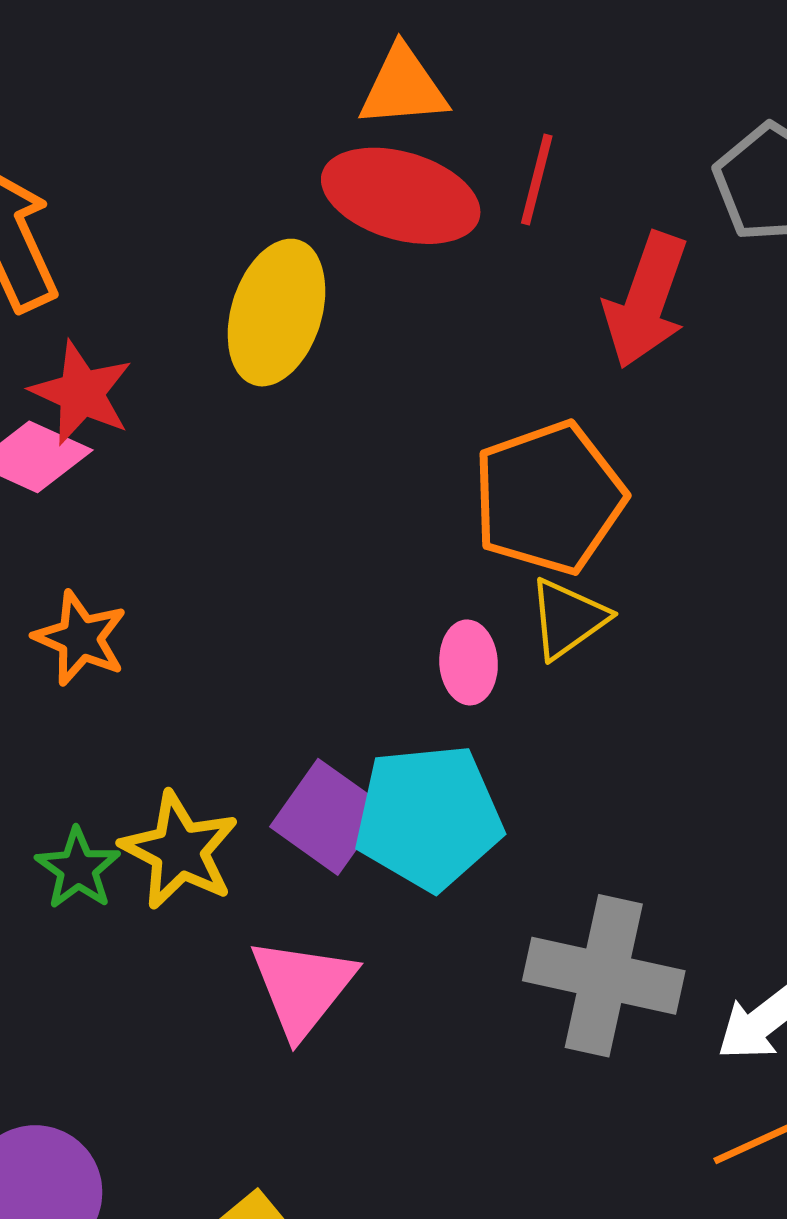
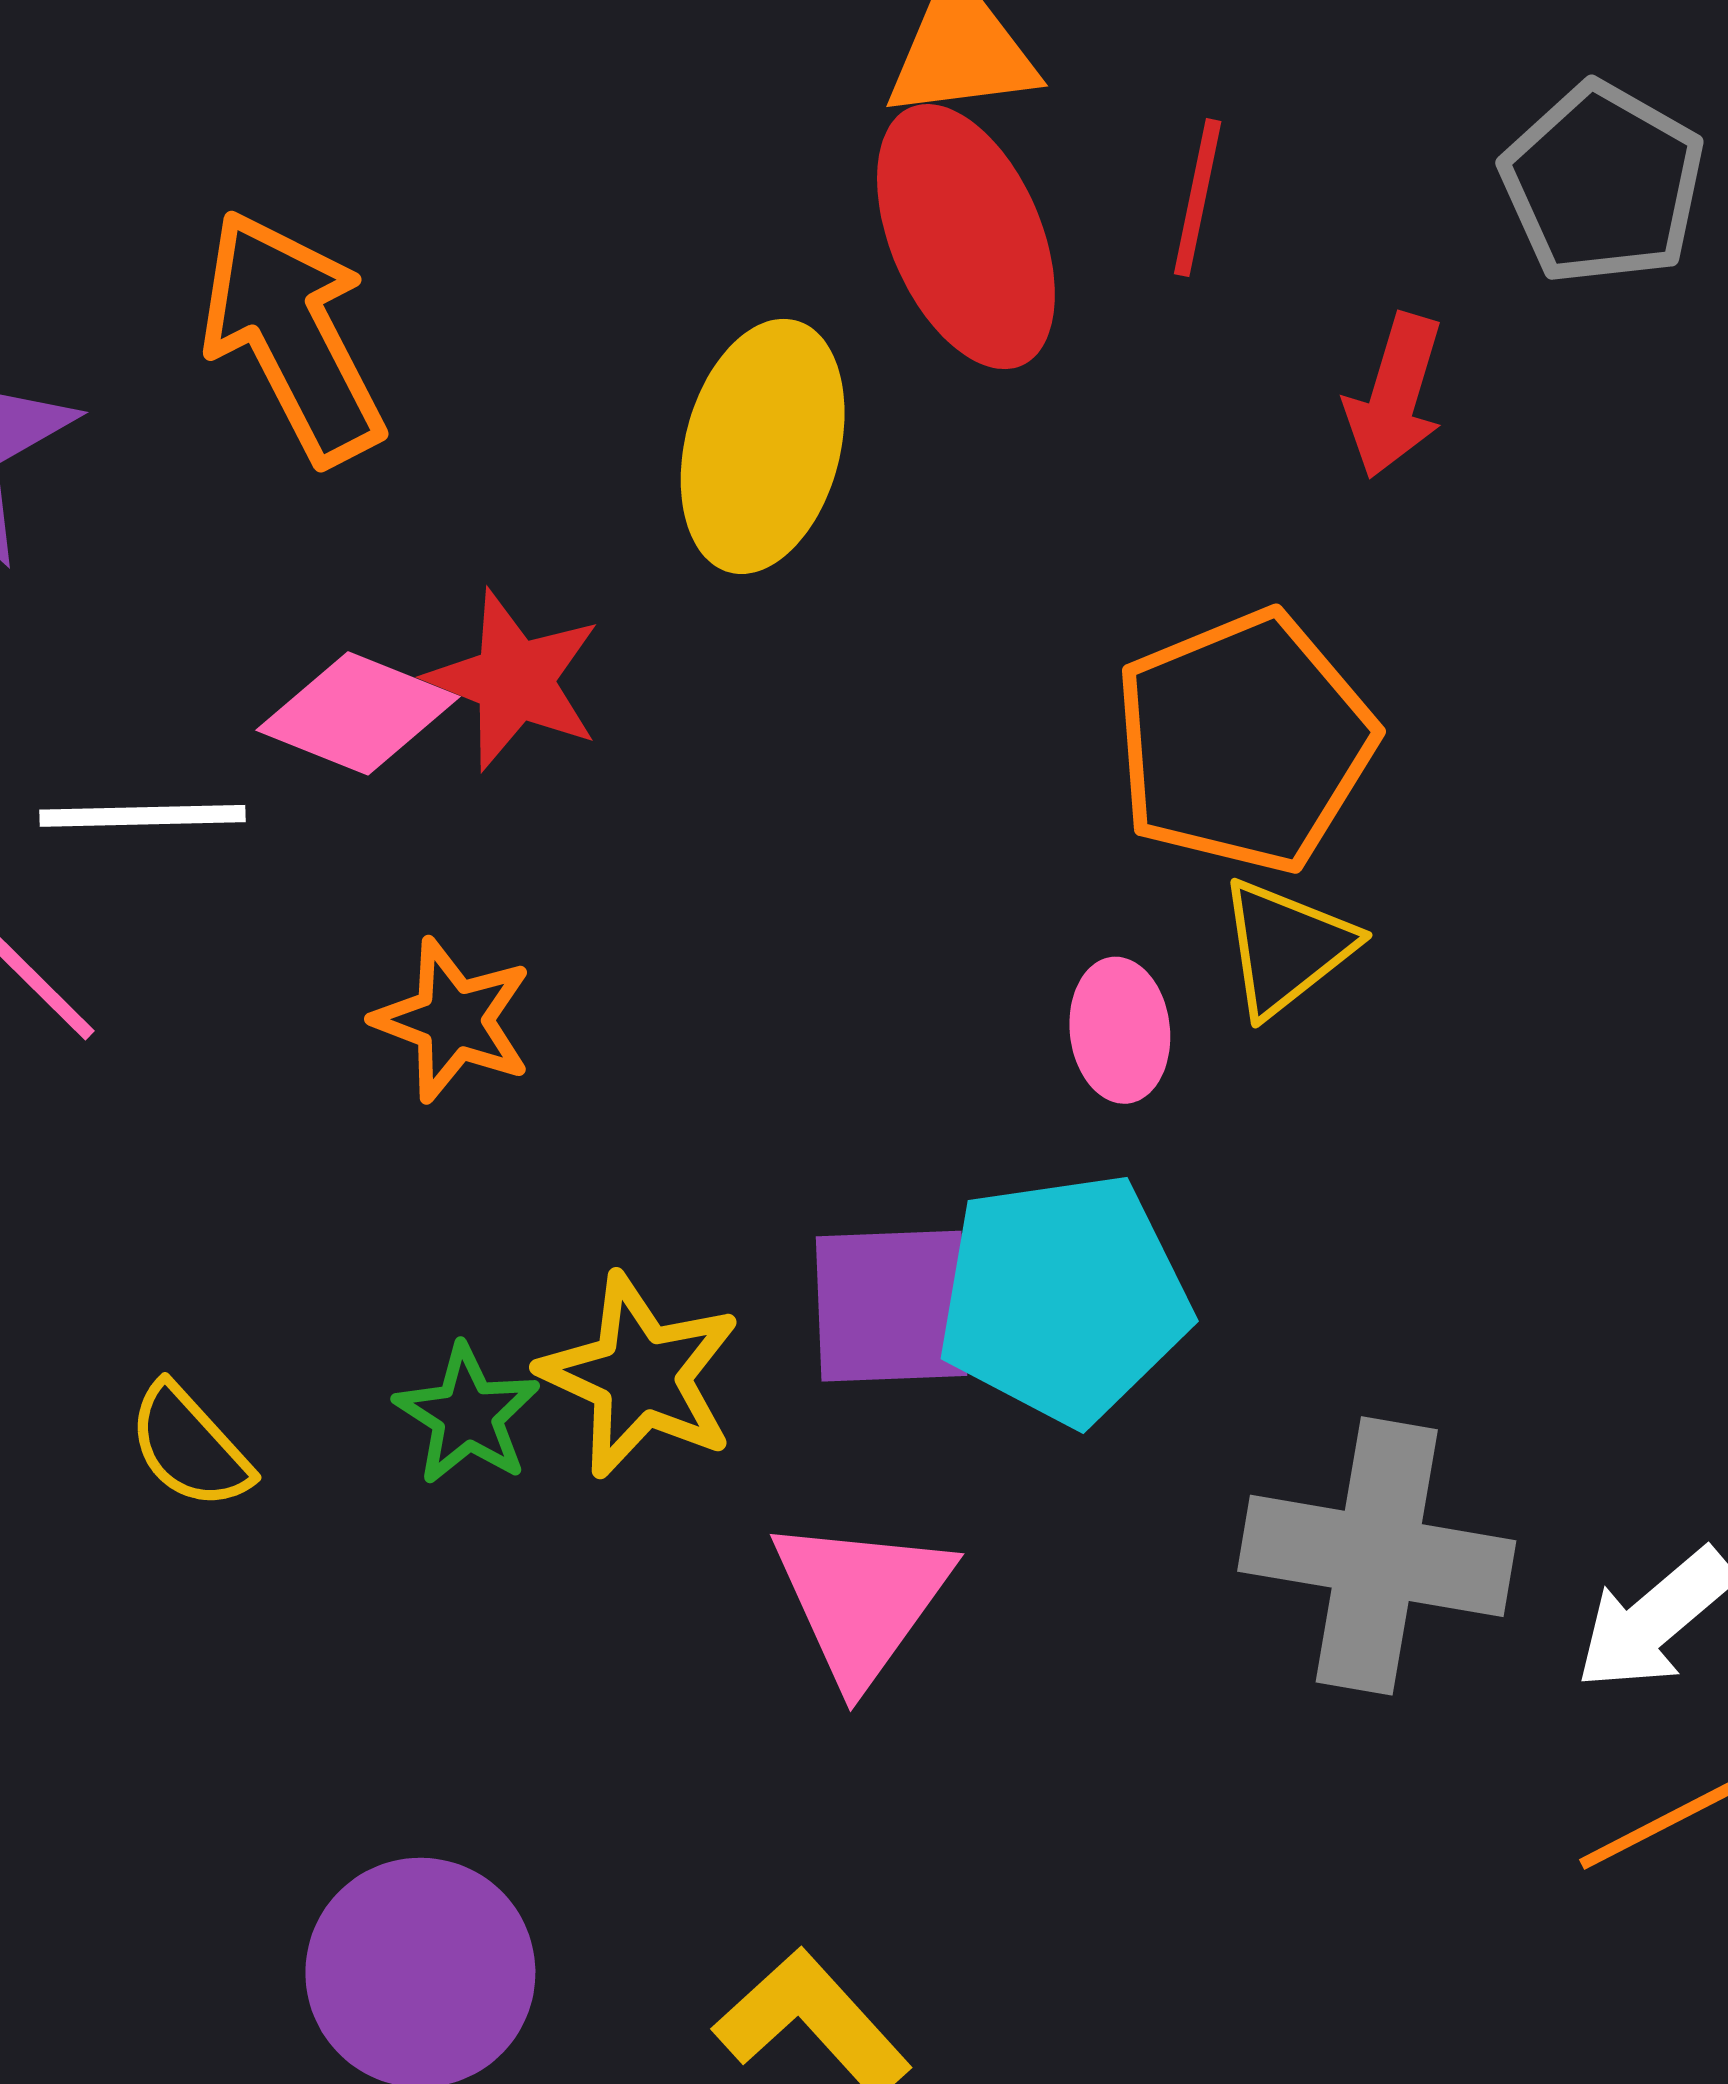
red ellipse: (401, 196) -> (966, 237), turned 53
red arrow: (646, 300) -> (1395, 396), size x0.7
red star: (81, 393) -> (514, 680), moved
purple square: (328, 817) -> (892, 1306), turned -35

